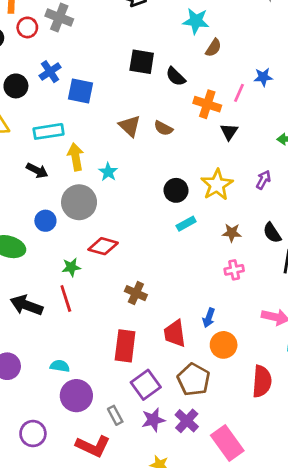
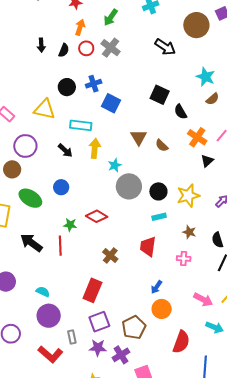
gray circle: (79, 202) -> (129, 186), moved
red trapezoid: (175, 334) -> (148, 247), moved

